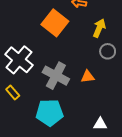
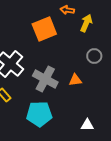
orange square: (55, 23) -> (44, 29), turned 30
yellow arrow: (99, 28) -> (86, 23), moved

